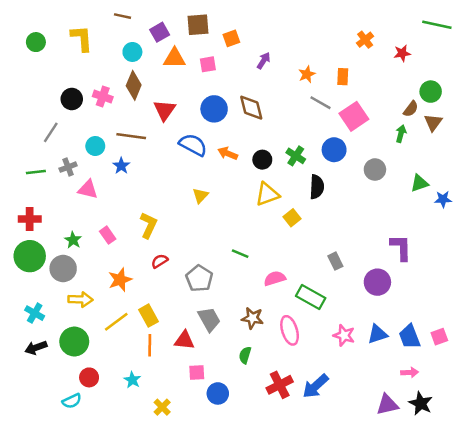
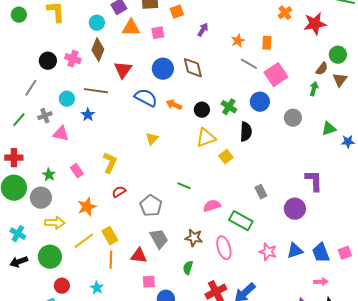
red star: (402, 53) -> (315, 24), size x1.6
green line: (36, 172) -> (19, 120), turned -42

